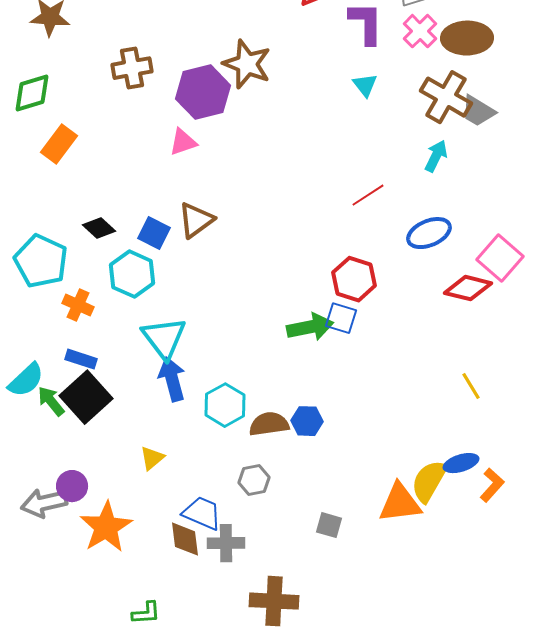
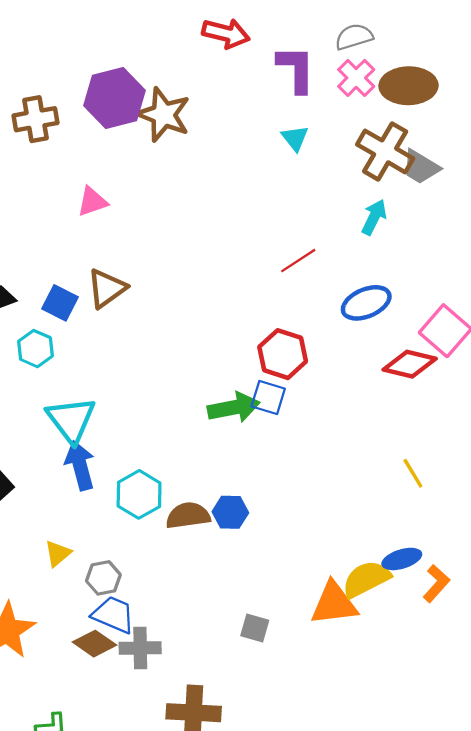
purple hexagon: (203, 92) -> (115, 98), moved
cyan hexagon: (132, 274) -> (35, 349), size x0.7
gray hexagon: (254, 480) -> (103, 578), moved
yellow semicircle: (429, 481) -> (366, 579), turned 33
brown diamond: (185, 539) -> (94, 644), turned -48

